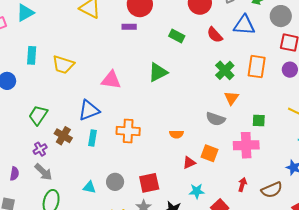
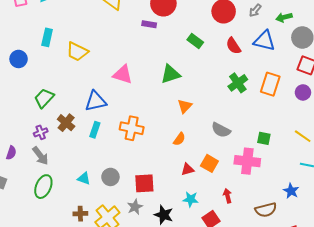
orange triangle: (231, 98) -> (185, 106), moved
orange semicircle: (176, 134) -> (179, 139), turned -64
red arrow: (242, 185) -> (228, 196), moved, turned -40

